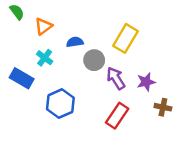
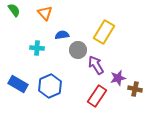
orange triangle: (43, 26) -> (45, 13), moved, turned -35
cyan cross: (45, 58) -> (37, 48), turned -32
blue rectangle: (22, 78) -> (18, 84), moved
purple star: (146, 82) -> (118, 78), moved

